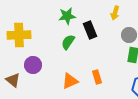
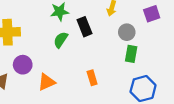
orange triangle: (70, 81) -> (47, 82), moved

